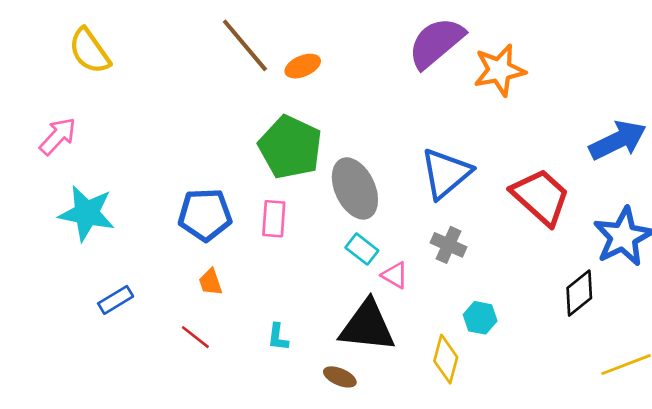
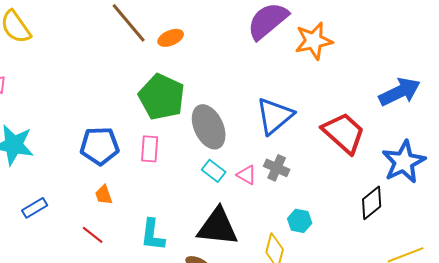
pink triangle: (395, 275) -> (247, 175), moved
cyan L-shape: (278, 337) -> (153, 235), size x1.6

